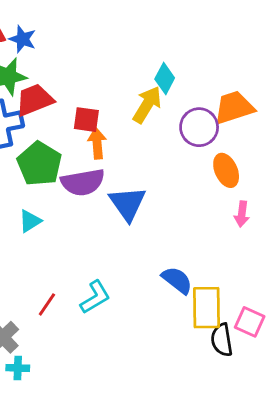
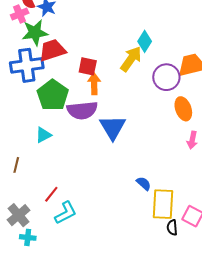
blue semicircle: (177, 280) -> (144, 183), size x0.7
cyan L-shape: (95, 297) -> (66, 213), moved
black semicircle: (222, 340) -> (172, 227), size x0.7

